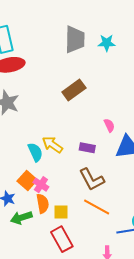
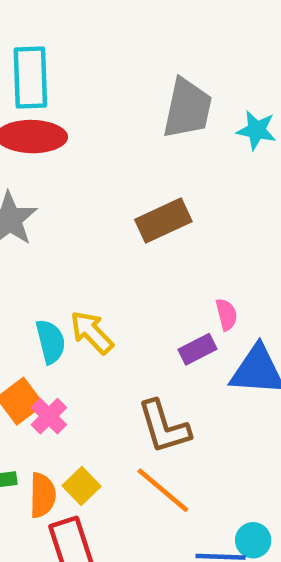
purple rectangle: (87, 148) -> (197, 349), moved, turned -49
orange semicircle: (43, 204) -> (42, 495), moved
yellow square: (61, 212) -> (81, 486), turned 35

